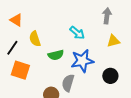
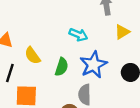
green semicircle: (56, 55) -> (62, 67), turned -42

